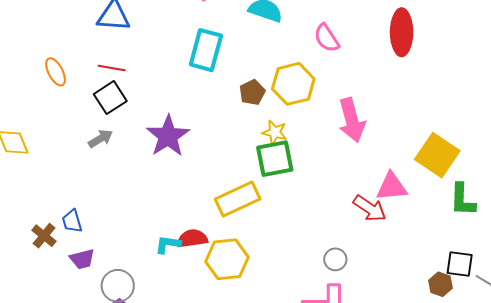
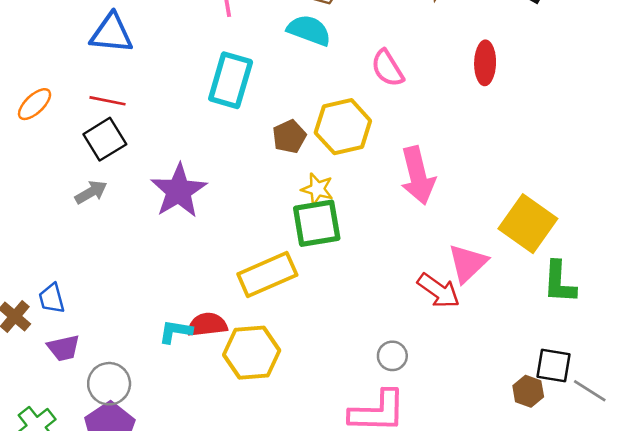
red ellipse: (402, 32) -> (485, 63), size x0.7
orange ellipse: (56, 72) -> (35, 104), turned 72
pink triangle: (392, 187) -> (468, 263), turned -40

